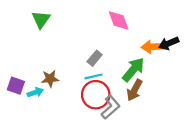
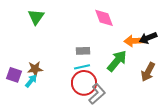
gray rectangle: (95, 58) -> (83, 51), turned 48
brown star: (50, 79) -> (35, 69), moved
brown arrow: (135, 90) -> (148, 72), moved
cyan arrow: (35, 92) -> (31, 81), turned -32

